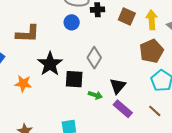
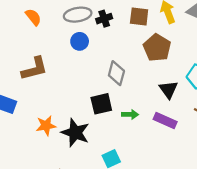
brown pentagon: (152, 51) -> (157, 48), moved
black star: (50, 64) -> (75, 133), moved
black triangle: (118, 86) -> (168, 89), moved

